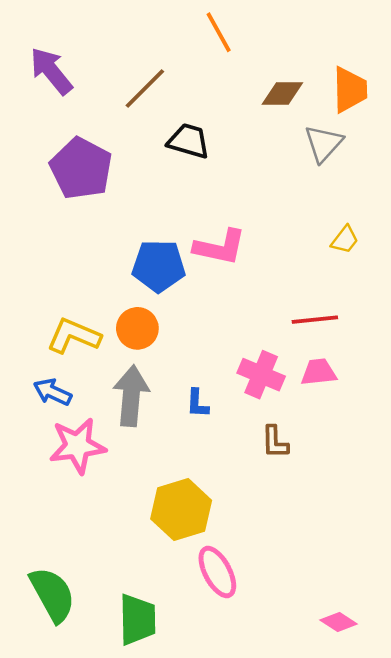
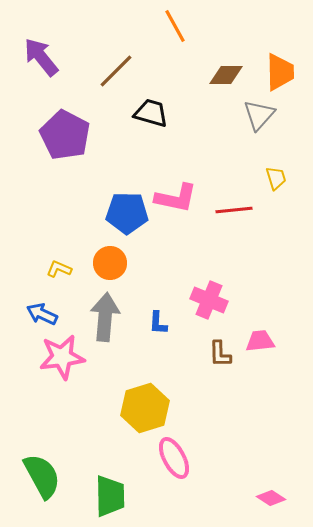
yellow trapezoid: (345, 240) -> (276, 178), moved, turned -55
red line: (315, 320) -> (234, 210), moved
yellow L-shape: (74, 336) -> (59, 269), size x0.6
pink trapezoid: (319, 372) -> (260, 341), moved

